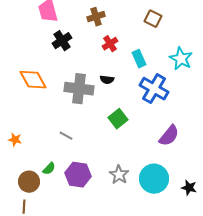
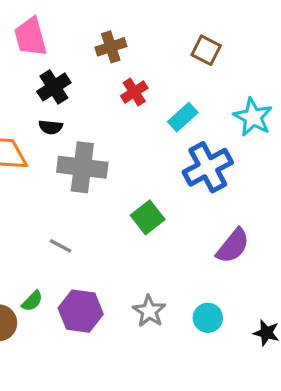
cyan rectangle: (139, 59) -> (183, 117), turned 72
black semicircle: (107, 80) -> (51, 127), moved
blue cross: (154, 89) -> (208, 167), turned 32
cyan circle: (154, 179) -> (208, 318), size x0.6

